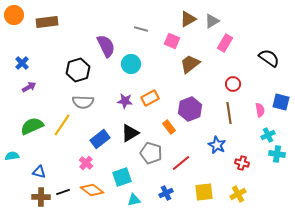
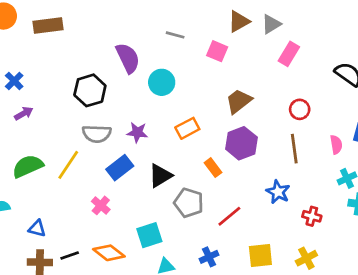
brown trapezoid: (190, 64) -> (239, 101), moved
purple star: (125, 101) -> (137, 132), moved
blue rectangle: (100, 139) -> (120, 168), moved
pink cross: (86, 163) -> (101, 205), moved

